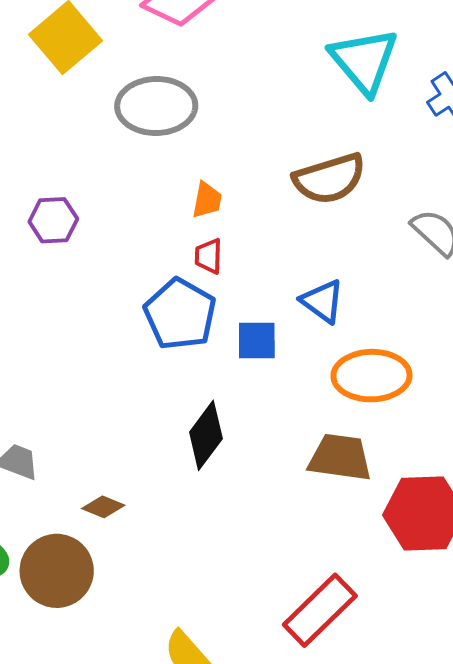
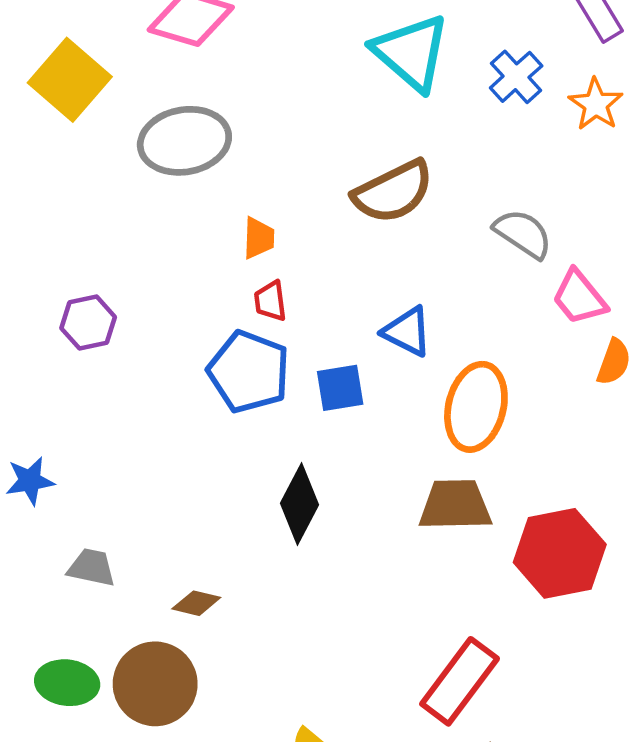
purple hexagon: (53, 220) -> (88, 323), moved
orange ellipse: (371, 376) -> (476, 407), turned -66

